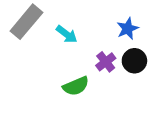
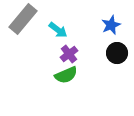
purple cross: (106, 62) -> (69, 54), moved

